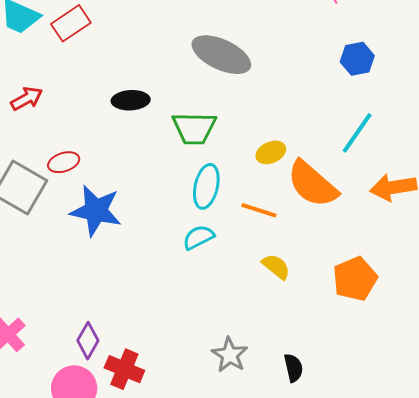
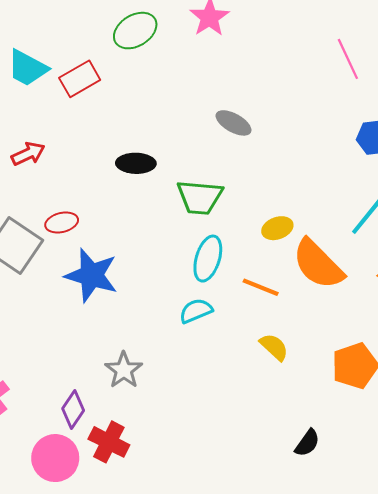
gray ellipse: (221, 55) -> (233, 123), size x0.6
gray star: (230, 355) -> (124, 370), moved
black semicircle: (293, 368) -> (307, 443), moved, turned 44

